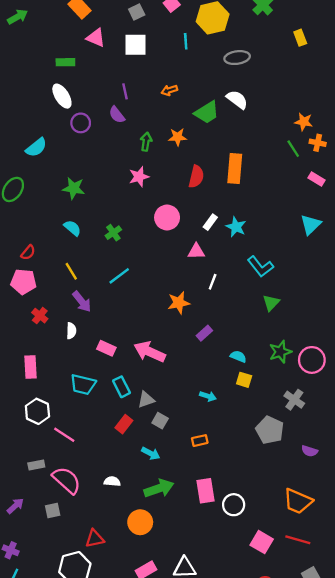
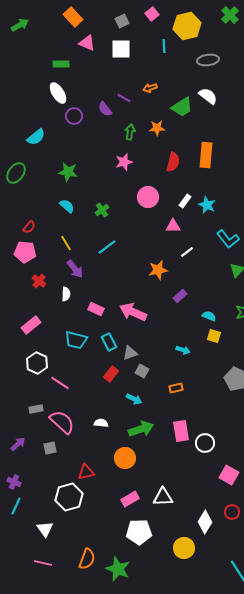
purple line: (125, 91) -> (124, 98), moved, turned -48
white line: (213, 282) -> (187, 252), turned 32
pink rectangle: (30, 367) -> (31, 325), turned 54

